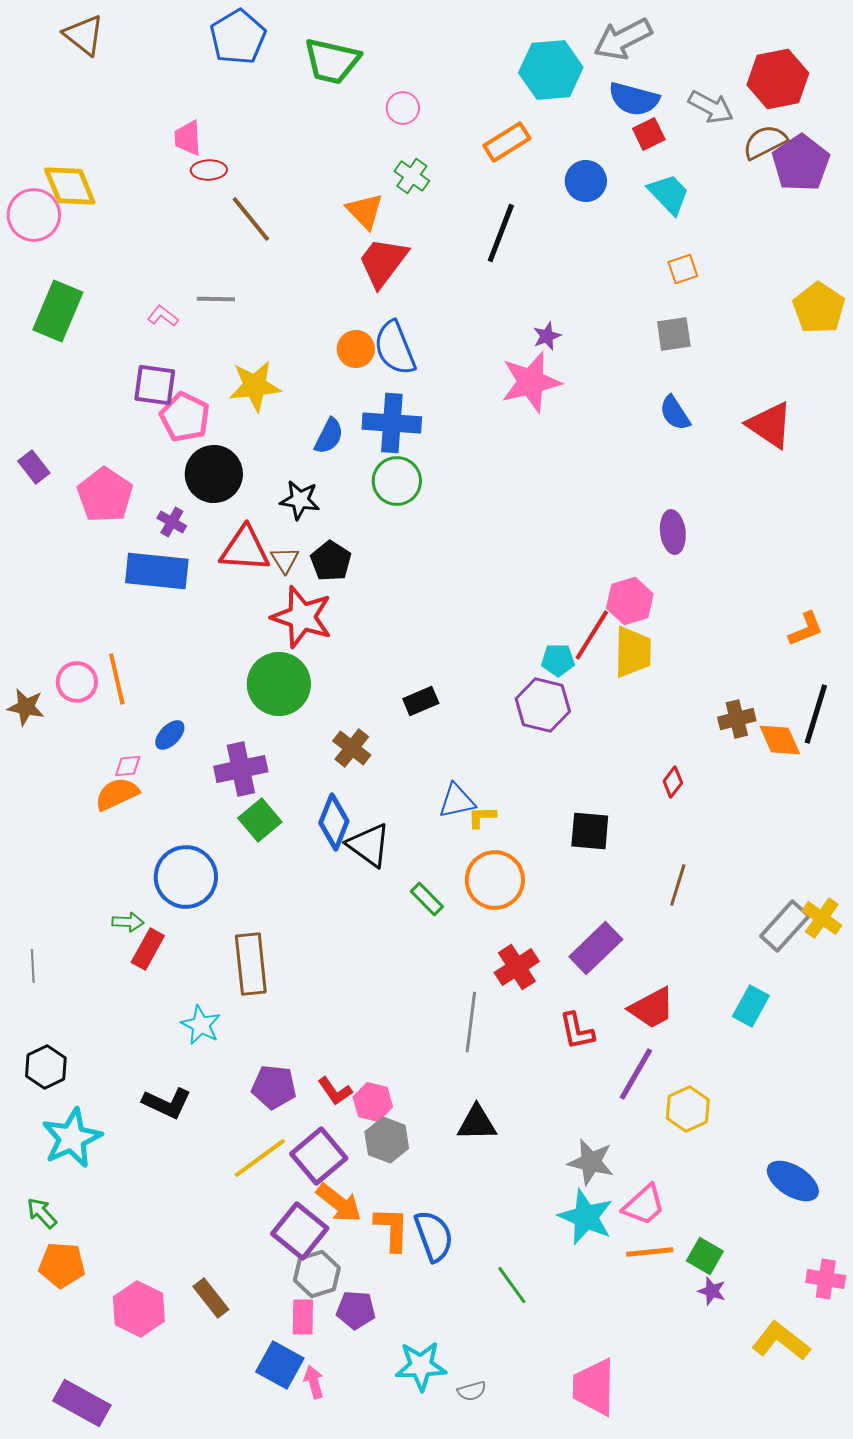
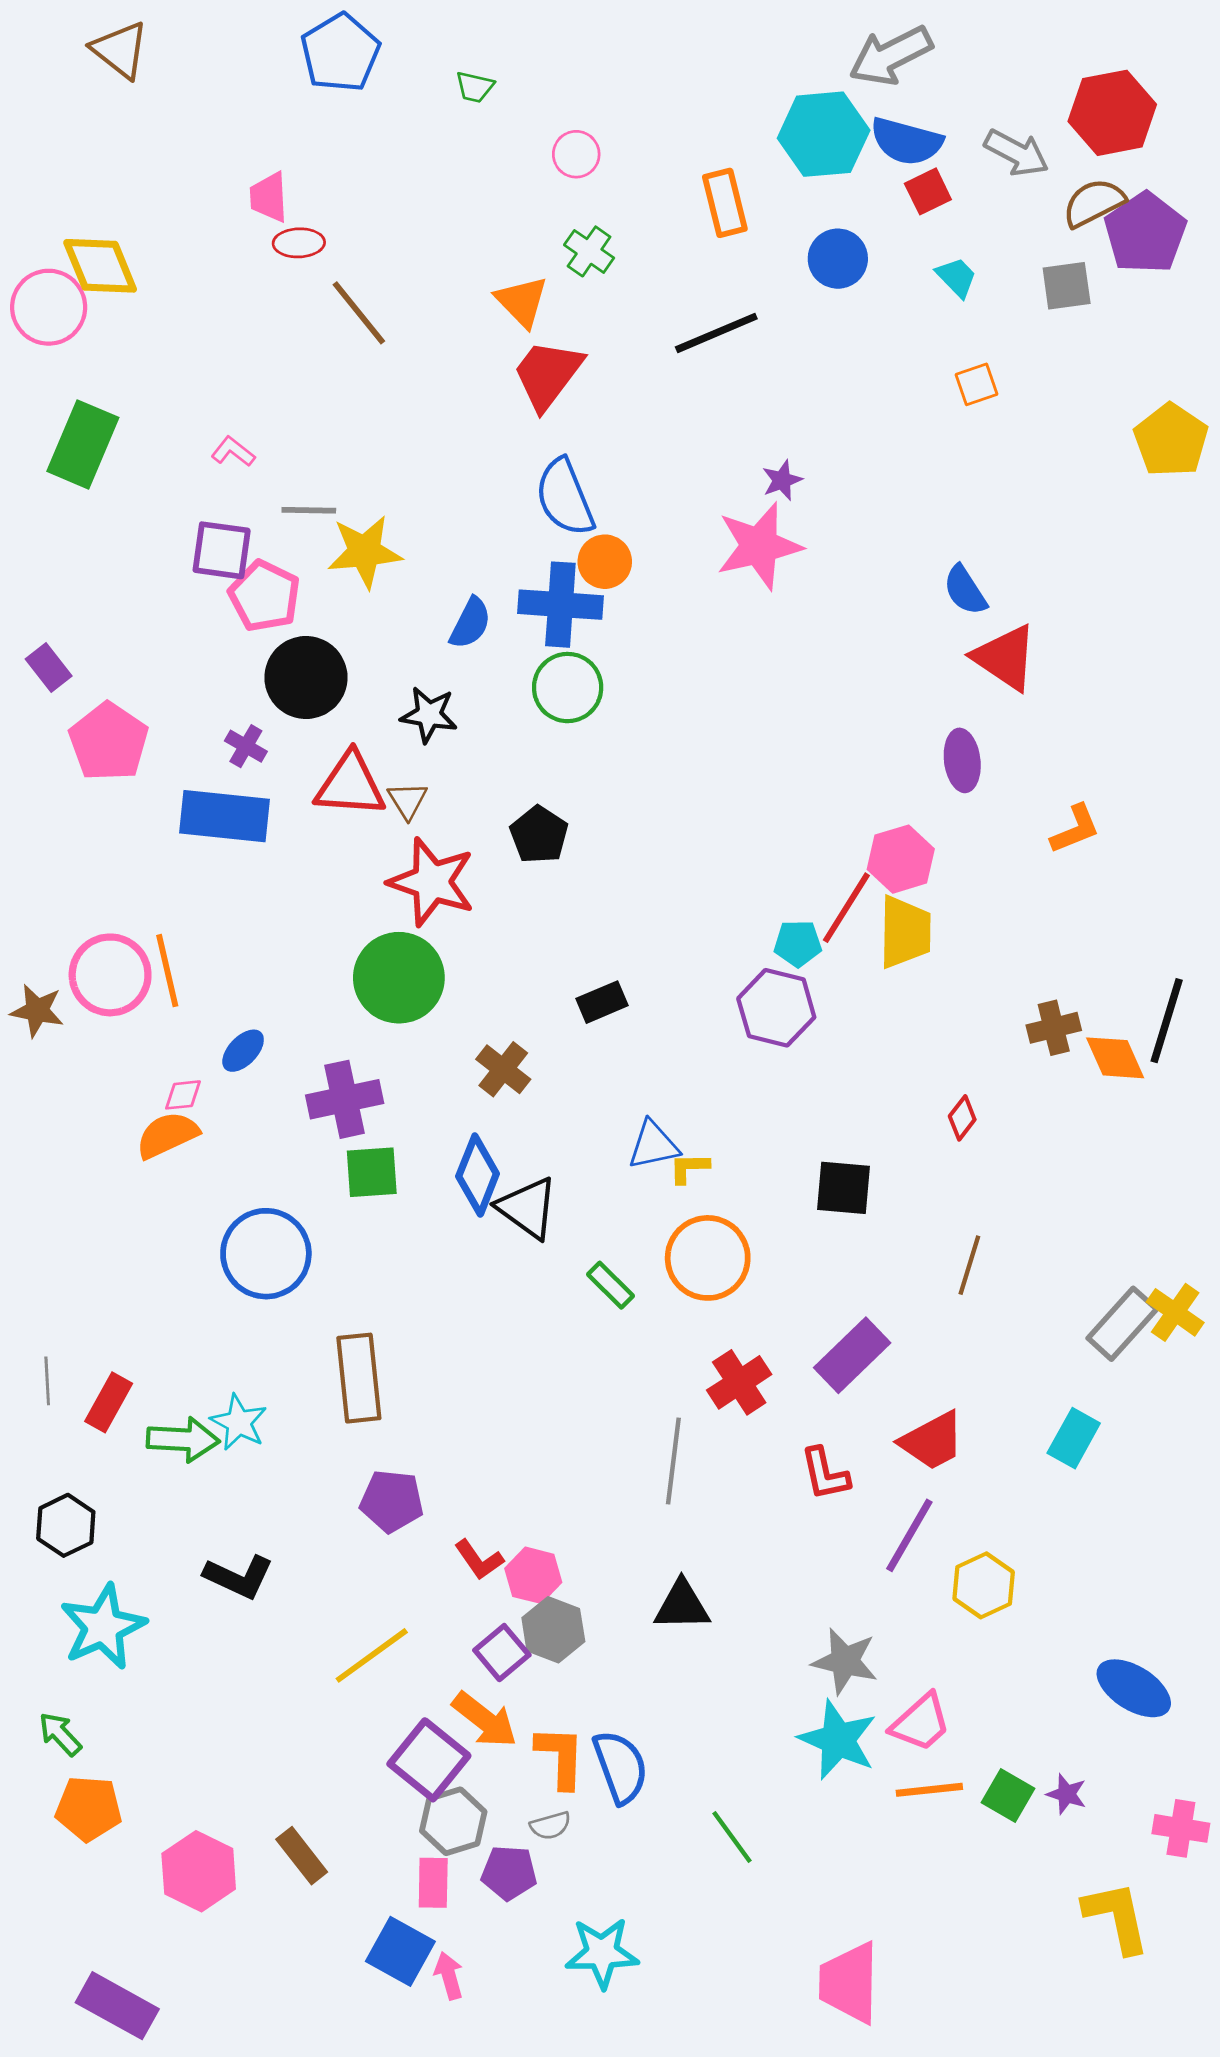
green trapezoid: (332, 61) -> (475, 87), size x0.5
cyan hexagon: (551, 70) -> (824, 134), moved
orange rectangle: (507, 142) -> (725, 203), turned -72
cyan trapezoid: (669, 194) -> (956, 277), size x0.7
black line: (501, 233) -> (716, 333), turned 46
gray line: (216, 299) -> (309, 510), moved
gray square: (674, 334) -> (1067, 286), moved
orange circle: (356, 349) -> (605, 562), moved
red triangle: (770, 425) -> (1005, 657), moved
pink pentagon: (105, 495) -> (109, 742), moved
black pentagon: (331, 561) -> (539, 835), moved
orange L-shape: (806, 629) -> (1075, 829), moved
pink circle: (77, 682) -> (110, 975), size x1.4
green square: (260, 820) -> (372, 1172), turned 36
green arrow: (128, 922) -> (183, 1440), moved, size x1.6
red rectangle: (148, 949) -> (109, 1402), moved
cyan star: (201, 1025) -> (239, 1422), moved
purple pentagon: (274, 1087) -> (392, 1501), moved
purple square: (319, 1156) -> (502, 1653), moved, size x0.7
purple star: (712, 1291) -> (1067, 1794), moved
yellow L-shape: (781, 1341) -> (1117, 1917), turned 40
gray semicircle: (472, 1391) -> (550, 1826), moved

